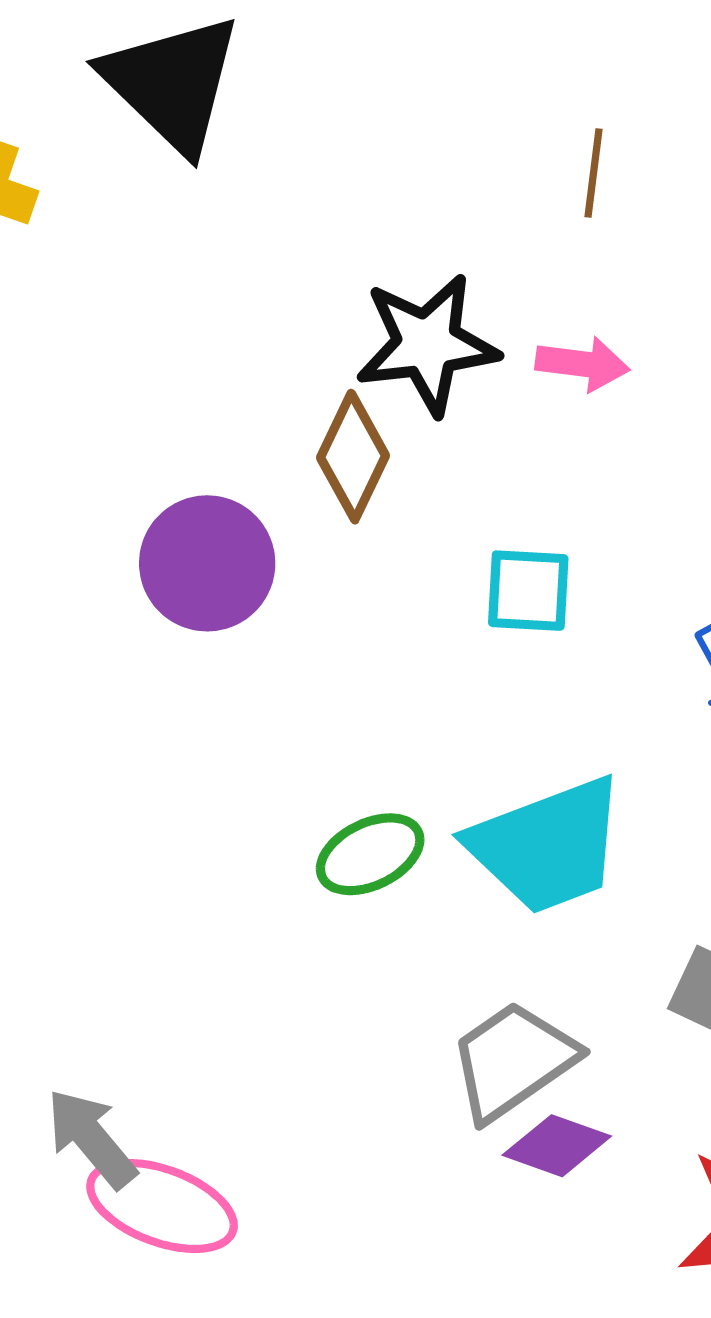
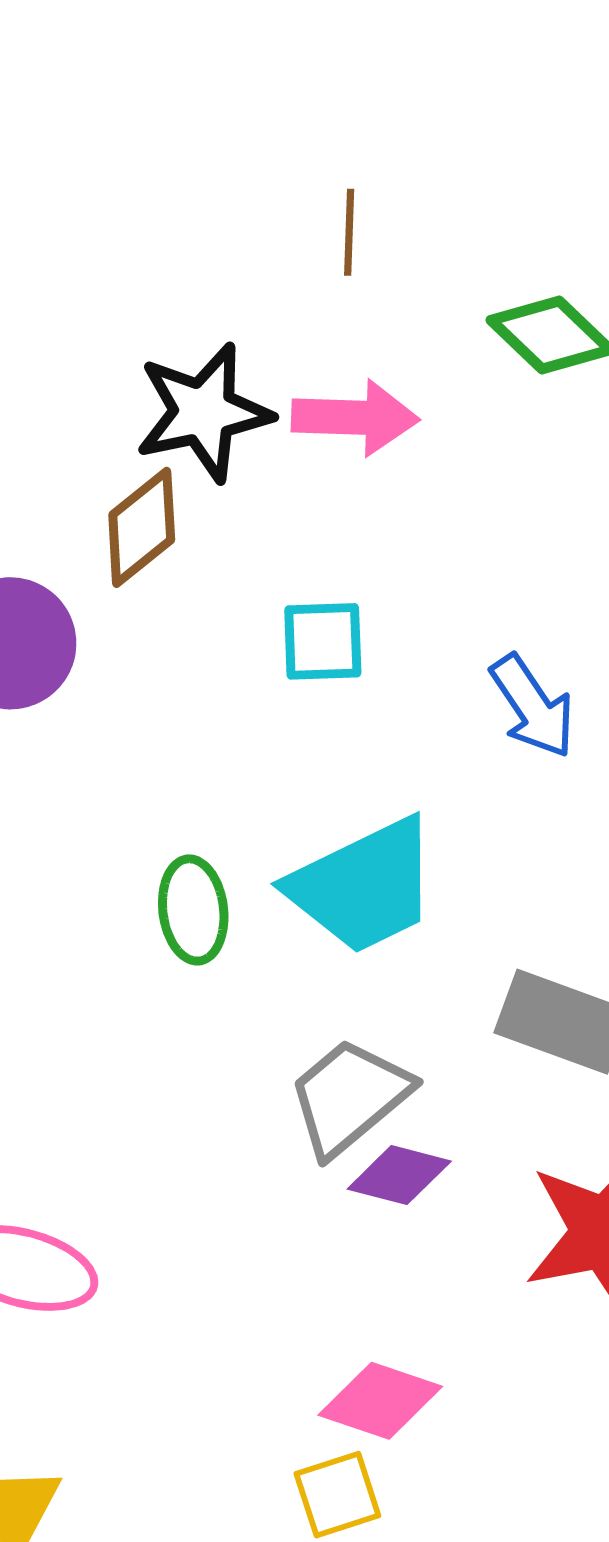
pink arrow: (582, 364) -> (355, 418), size x1.4
brown diamond: (353, 457) -> (142, 527), turned 31
green ellipse: (370, 854) -> (193, 910), turned -66

